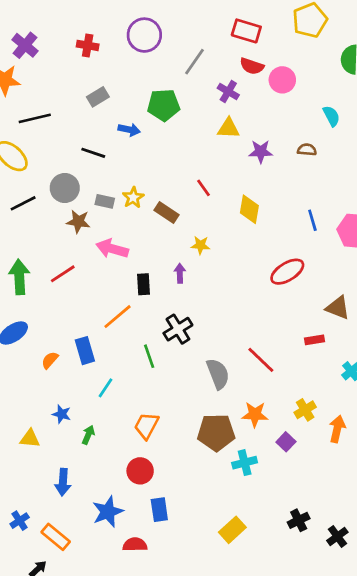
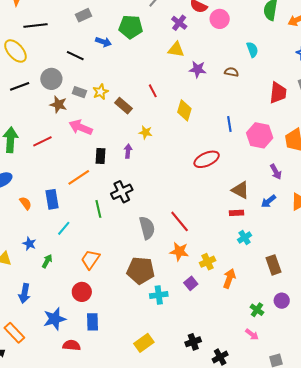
red rectangle: (315, 340) -> (236, 213), moved
orange semicircle: (50, 360) -> (26, 203), turned 96
orange star: (255, 415) -> (179, 251), moved

